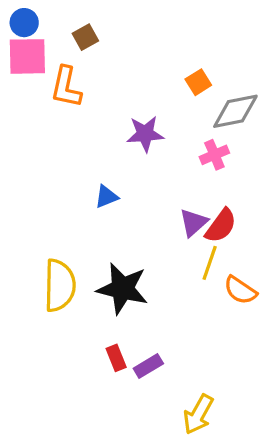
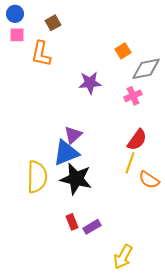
pink square: (27, 56) -> (17, 35), size x0.6
blue triangle: (106, 197) -> (66, 153), moved, size x1.8
purple triangle: (193, 222) -> (73, 135), moved

